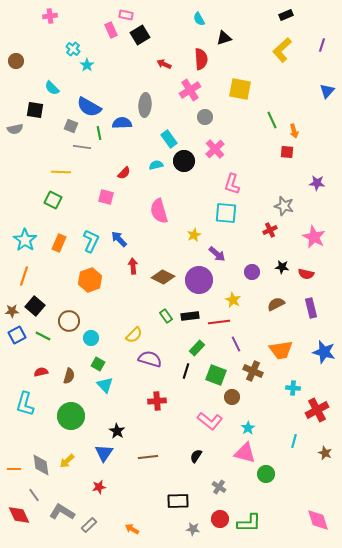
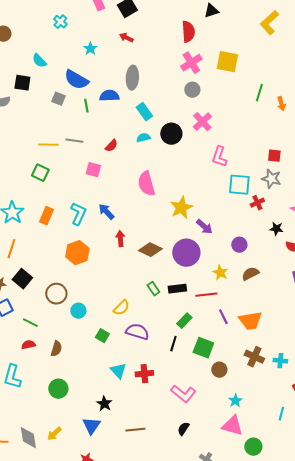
red arrow: (164, 64) -> (126, 38), moved
cyan star: (87, 65) -> (90, 49), moved
pink cross: (190, 90) -> (191, 63), moved
green line: (272, 120) -> (259, 93), turned 42
cyan rectangle: (169, 139) -> (144, 112), moved
gray line: (82, 147) -> (74, 141), moved
red square: (287, 152) -> (274, 156), moved
cyan square: (226, 213) -> (239, 185), moved
yellow star: (194, 235) -> (181, 208), size x1.6
black star: (282, 267) -> (276, 229), moved
brown semicircle: (276, 304) -> (250, 274), moved
green line: (43, 336) -> (30, 323), moved
orange trapezoid: (281, 350) -> (250, 321), moved
green square: (98, 364) -> (102, 336), moved
brown cross: (253, 371) -> (254, 357), moved
cyan triangle: (105, 385) -> (118, 371), moved
green circle: (71, 416) -> (58, 389), size x0.7
pink L-shape: (210, 421) -> (183, 394), moved

